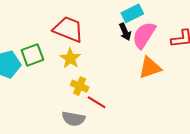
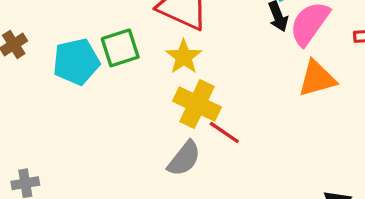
yellow cross: (80, 86) -> (197, 104), size x1.5
gray semicircle: (73, 119) -> (184, 159), turned -65

